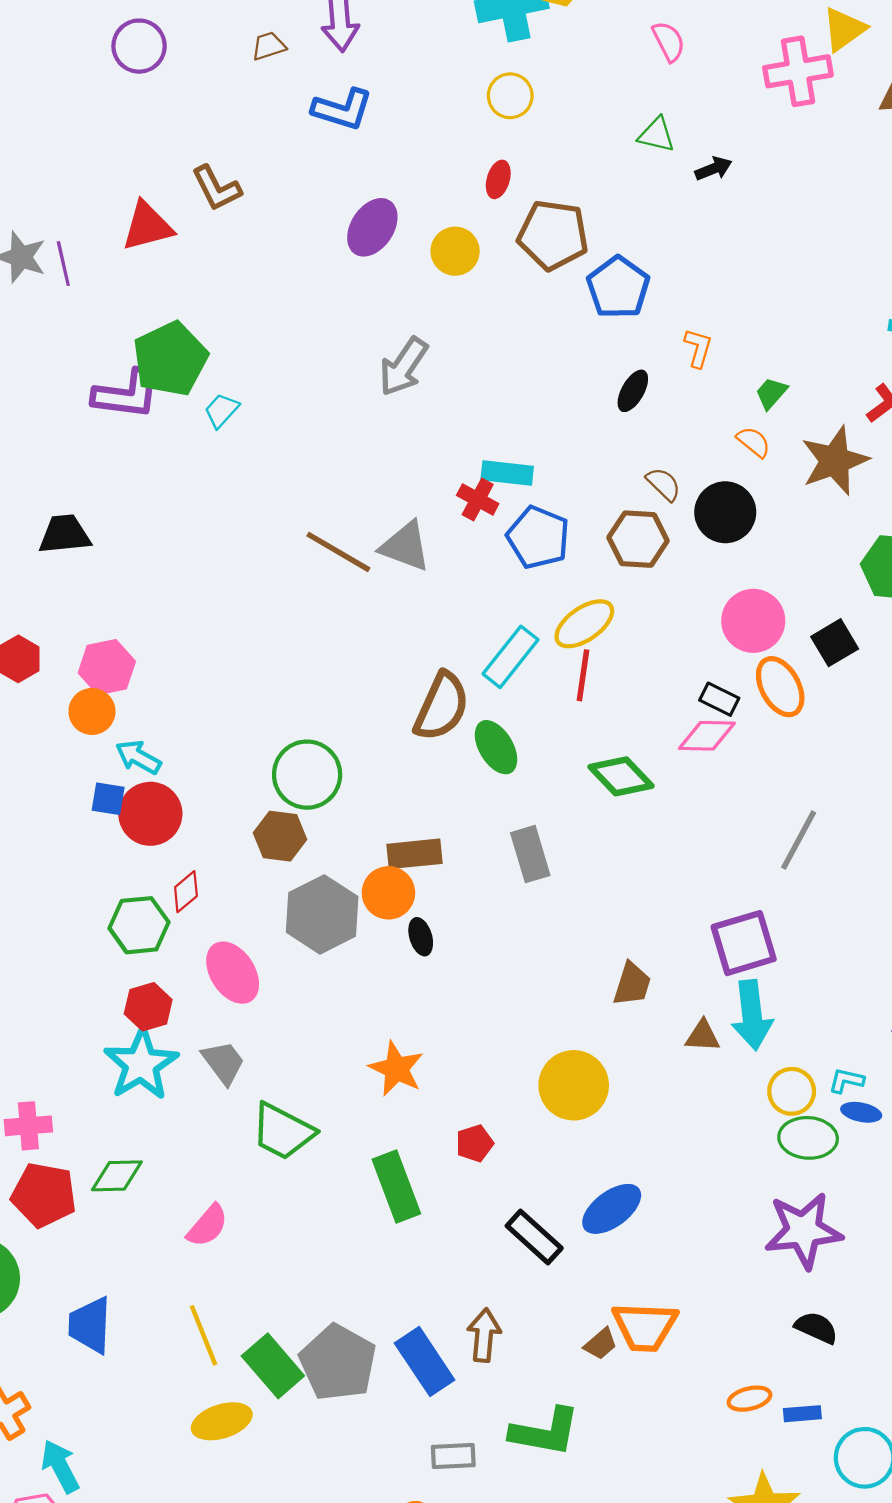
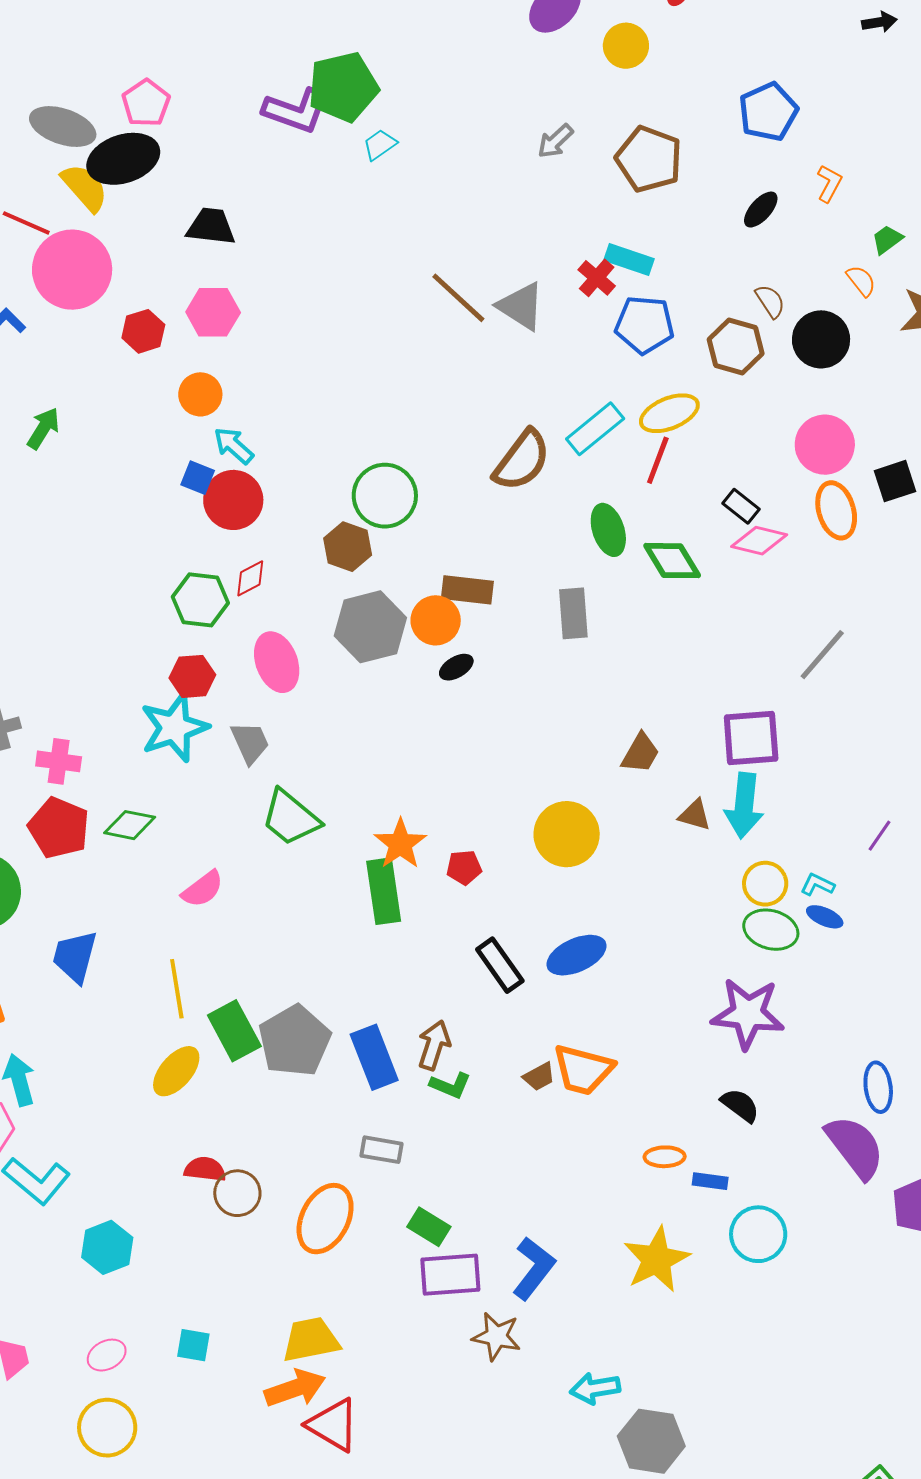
brown pentagon: (553, 235) -> (649, 159), moved
gray arrow: (403, 367) -> (555, 141), size x0.7
blue pentagon: (538, 537) -> (645, 325), turned -30
pink hexagon: (107, 667) -> (213, 312), moved
black rectangle: (719, 699) -> (741, 506), moved
green ellipse: (496, 747) -> (608, 530), moved
black ellipse: (421, 937) -> (456, 667), turned 64
orange star: (396, 1069) -> (400, 844), moved
yellow ellipse: (222, 1421) -> (176, 1071), turned -44
green L-shape: (545, 1432) -> (450, 1085), moved, size x0.6

